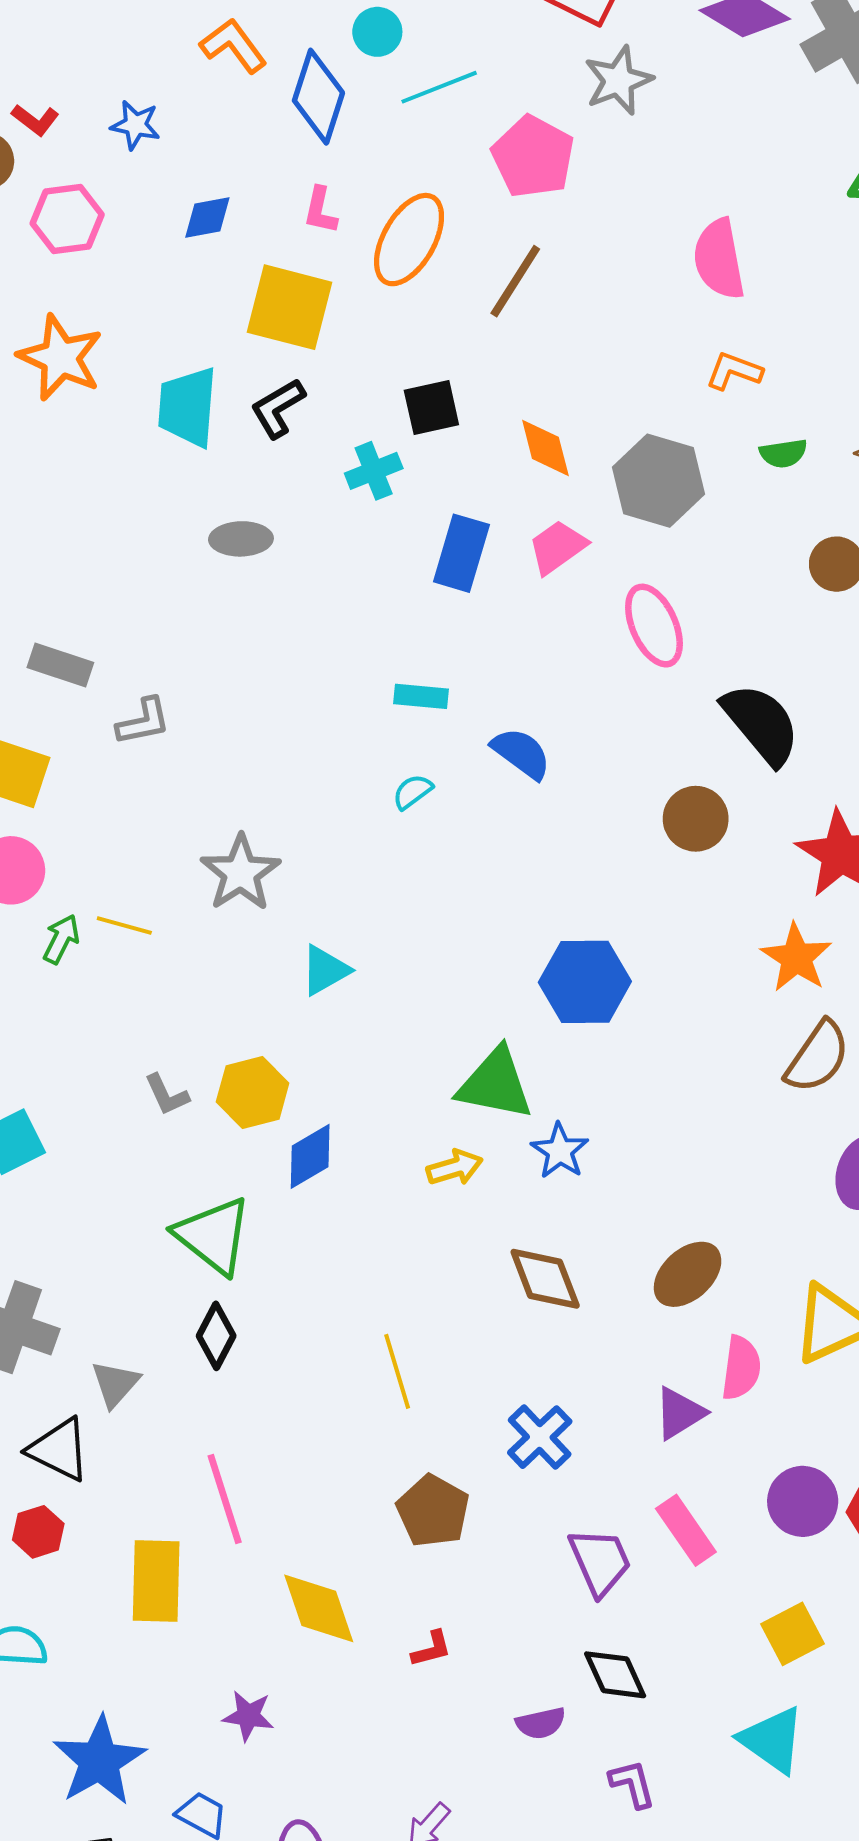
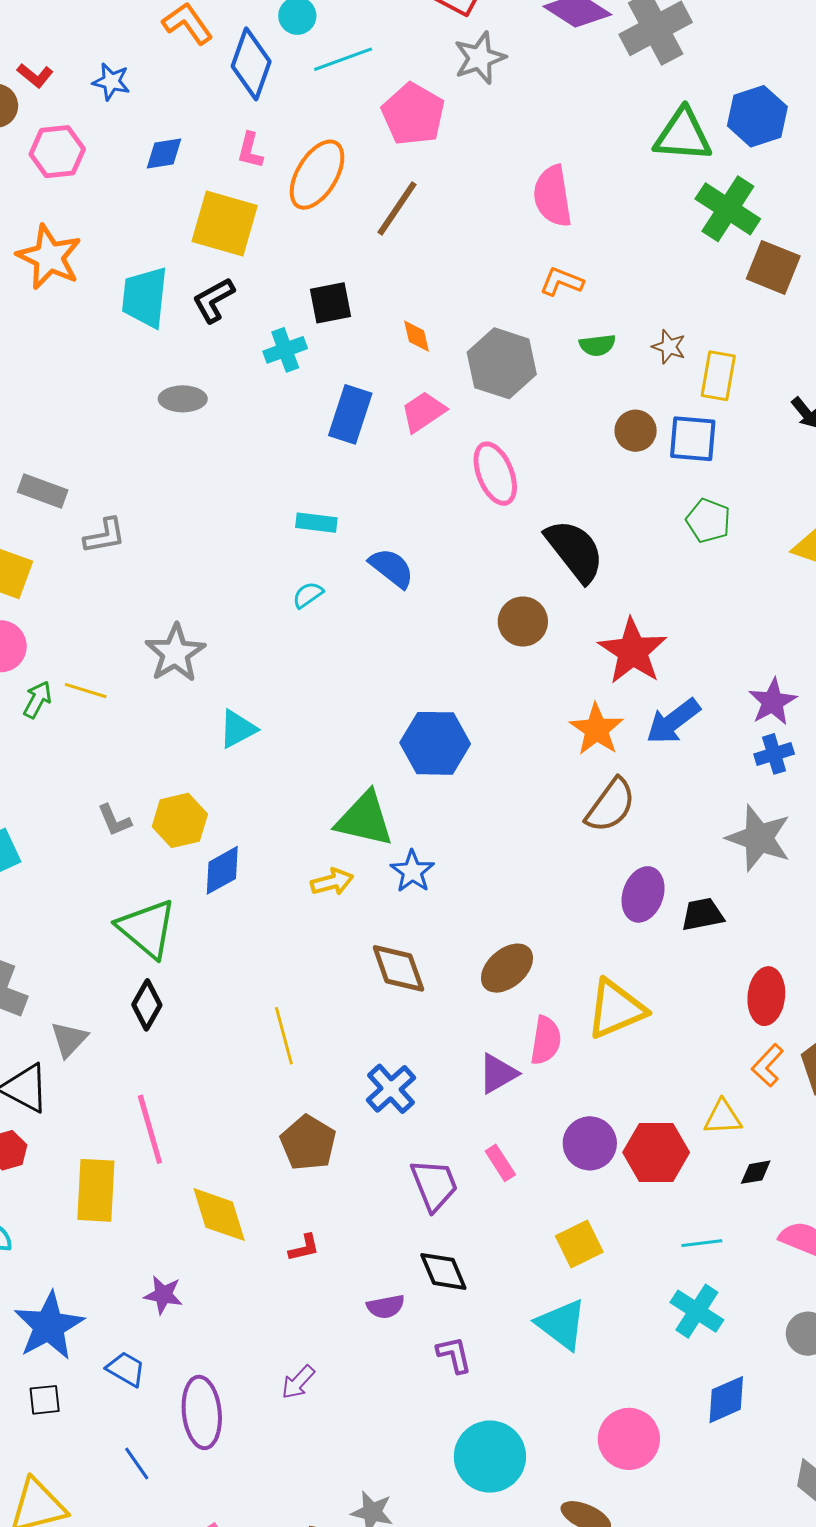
orange diamond: (545, 448) -> (416, 336), size x0.7
pink rectangle: (686, 1530) -> (500, 1163), size x0.7

